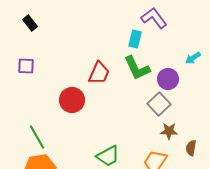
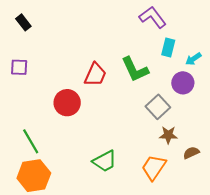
cyan rectangle: (135, 39) -> (168, 47), moved
purple circle: (168, 79) -> (183, 83), moved
brown semicircle: (191, 148) -> (191, 153), turned 56

